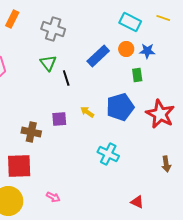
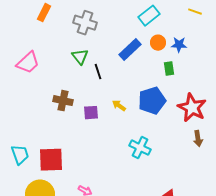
cyan rectangle: (130, 22) -> (149, 16), moved, turned -65
brown cross: (31, 132) -> (63, 101), moved
brown arrow: (166, 164) -> (198, 139), moved

